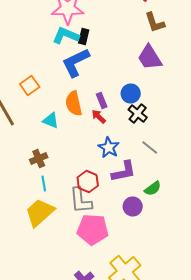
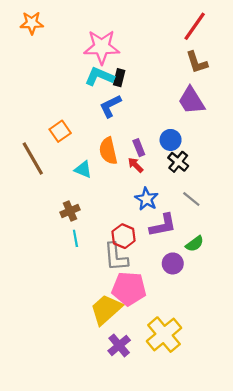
blue L-shape: (76, 62) -> (110, 106), size x0.7
yellow trapezoid: (40, 212) -> (106, 309), moved

